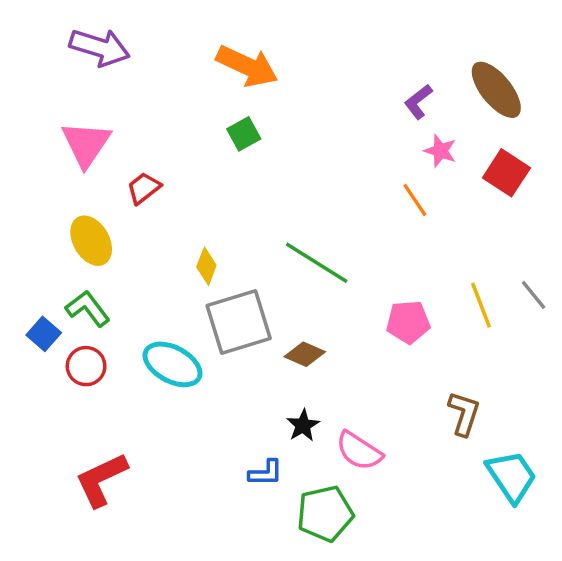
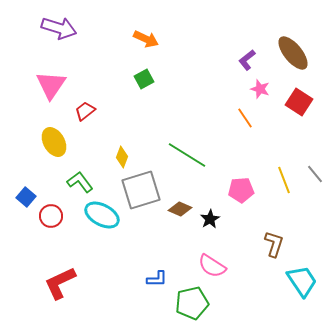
orange arrow: (247, 66) -> (146, 39), size x0.7
green L-shape: (88, 308) -> (80, 182), moved
black star: (303, 425) -> (210, 219), moved

